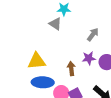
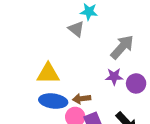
gray arrow: (93, 34) -> (122, 47), size x1.5
brown arrow: (71, 69) -> (82, 99), moved, turned -96

